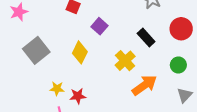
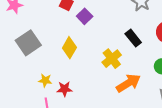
purple square: (99, 26) -> (85, 16), moved

